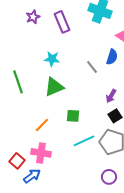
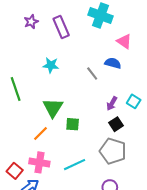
blue semicircle: (112, 57) -> (113, 63), turned -91
green triangle: (54, 87) -> (53, 108), moved, turned -35
cyan line: (84, 141) -> (75, 165), moved

